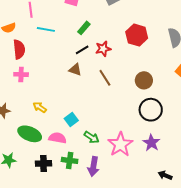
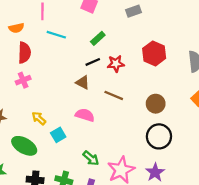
pink cross: (21, 74) -> (23, 80), turned -32
brown line: (105, 78) -> (114, 95), turned -42
cyan square: (71, 119) -> (58, 135), moved
pink semicircle: (58, 138) -> (85, 115), moved

